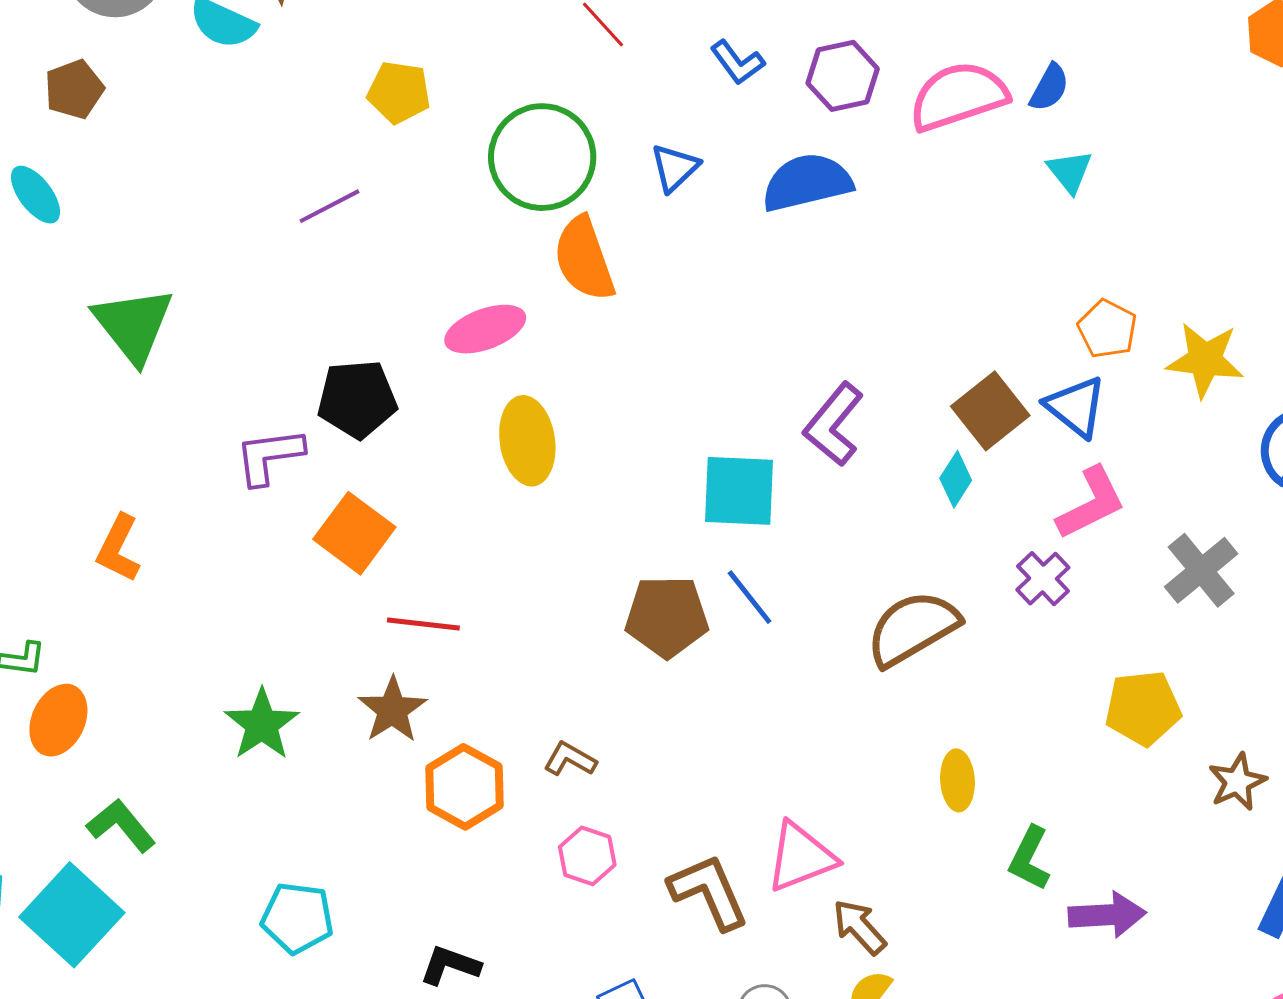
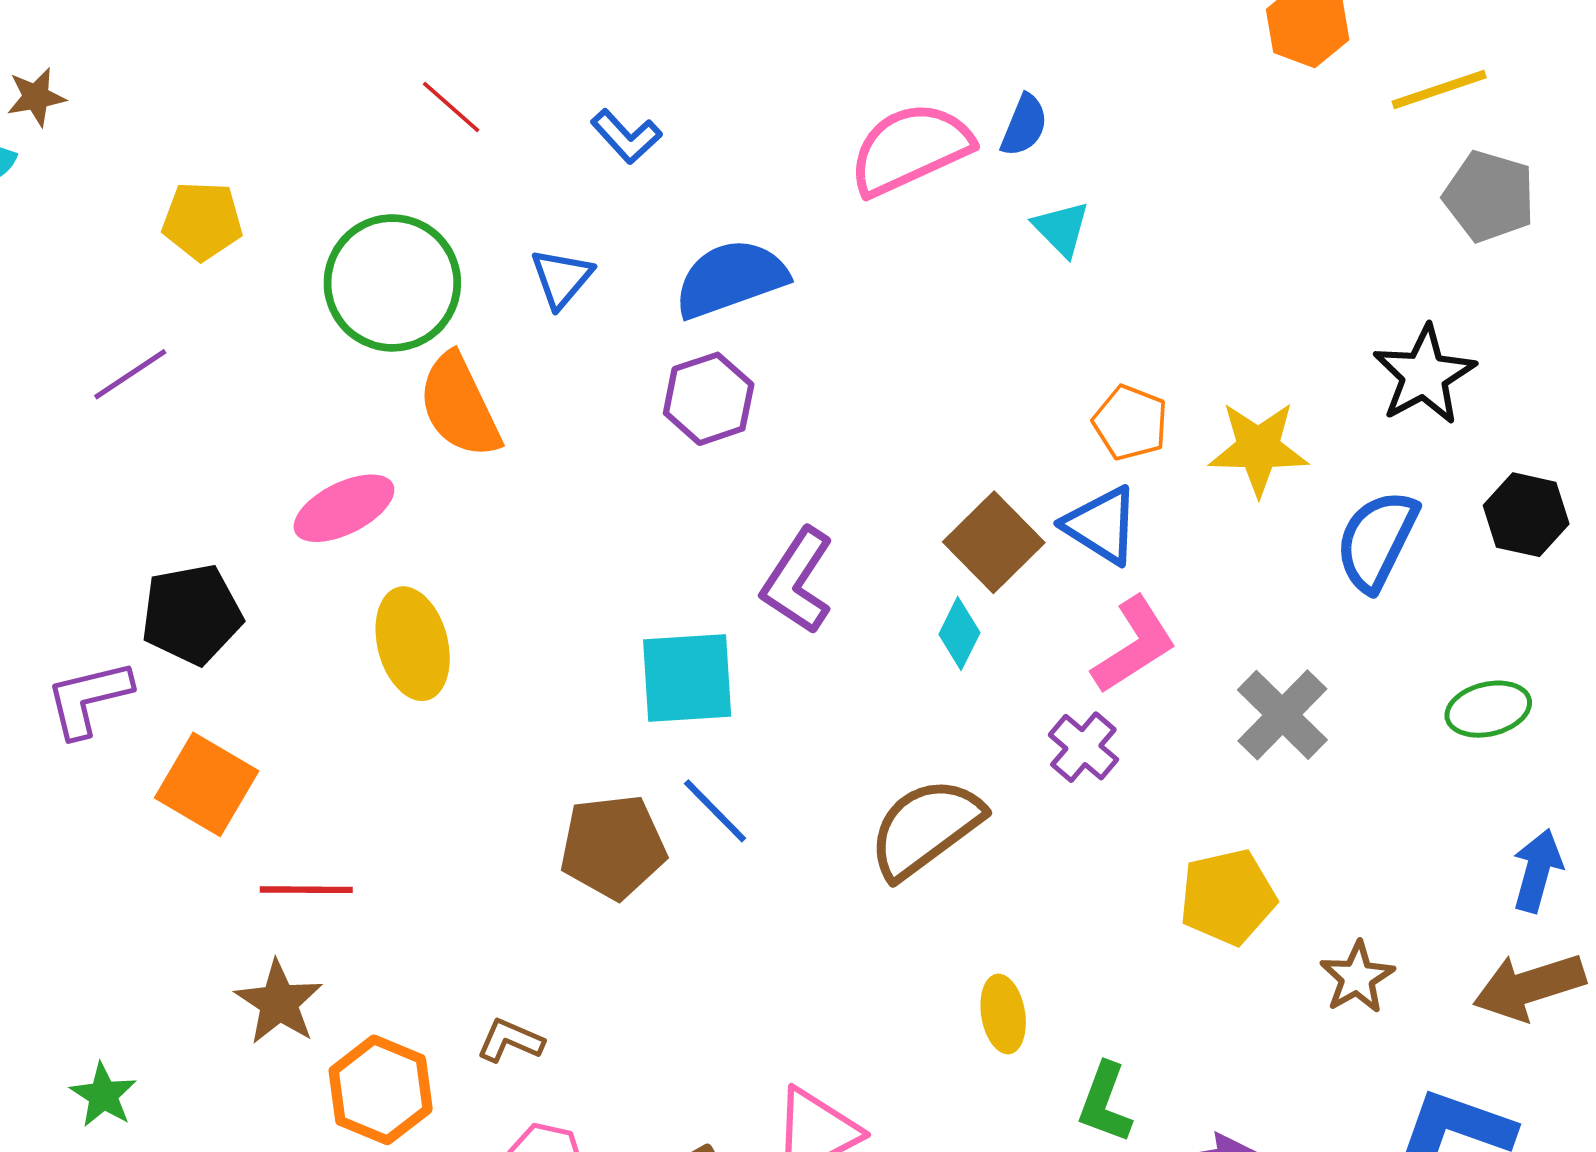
purple hexagon: (843, 76) -> (709, 399), moved
green star: (262, 724) -> (103, 1095), moved, size x0.7

